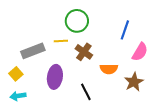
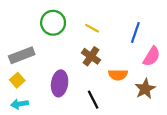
green circle: (77, 21) -> (53, 23), moved
yellow line: (61, 41) -> (92, 28), moved, turned 32
gray rectangle: (33, 51) -> (22, 55), moved

